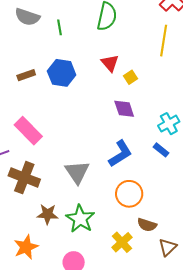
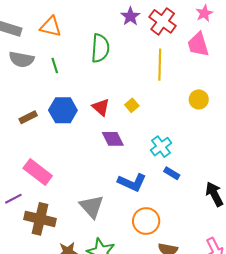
red triangle: (110, 63) -> (101, 107), moved
purple diamond: (124, 109) -> (113, 139), moved
cyan cross: (169, 124) -> (161, 147), moved
blue L-shape: (120, 154) -> (132, 182), turned 64

